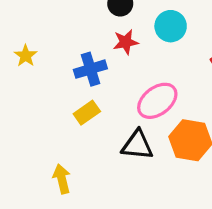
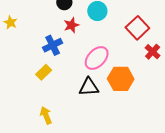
yellow star: (26, 56) -> (10, 22), moved
yellow rectangle: (87, 113) -> (44, 72), moved

